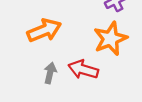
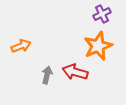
orange arrow: (44, 30) -> (21, 46), moved, size x0.7

